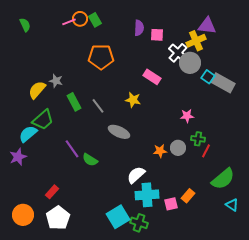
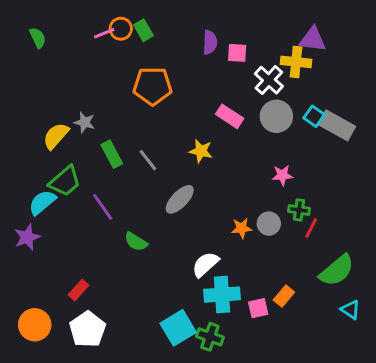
yellow cross: (196, 41) -> (296, 62), turned 30
gray circle: (190, 63) -> (276, 116), moved
gray ellipse: (119, 132) -> (180, 199), turned -70
purple line: (72, 149) -> (103, 207), moved

